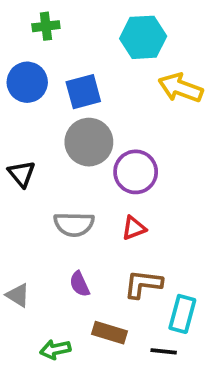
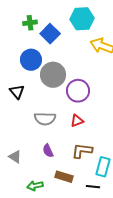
green cross: (46, 26) -> (30, 23), moved
blue circle: (27, 82) -> (31, 60), moved
blue square: (83, 92) -> (50, 34), moved, turned -30

